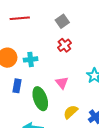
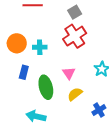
red cross: (64, 45) -> (75, 36), size x1.6
yellow semicircle: (71, 112) -> (75, 94), moved

